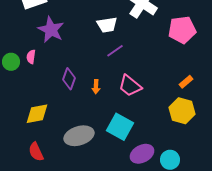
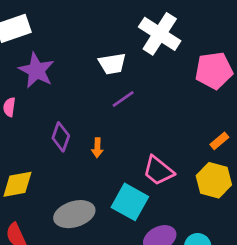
pink trapezoid: (130, 86) -> (158, 171), moved

